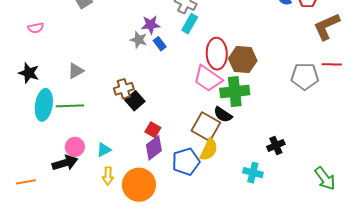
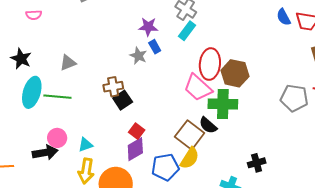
gray star: (139, 40) -> (138, 56), moved
yellow arrow: (108, 176) -> (86, 171), size x1.4

